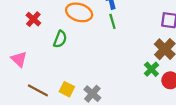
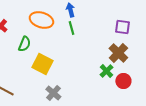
yellow square: (67, 89) -> (42, 64), moved, size x1.5

